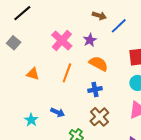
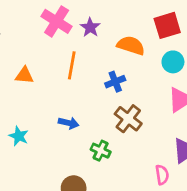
purple star: (90, 40) -> (90, 27), moved
orange semicircle: (99, 64) -> (131, 45), moved
cyan star: (31, 120) -> (19, 136), moved

